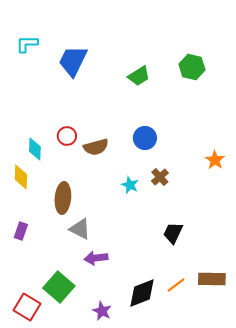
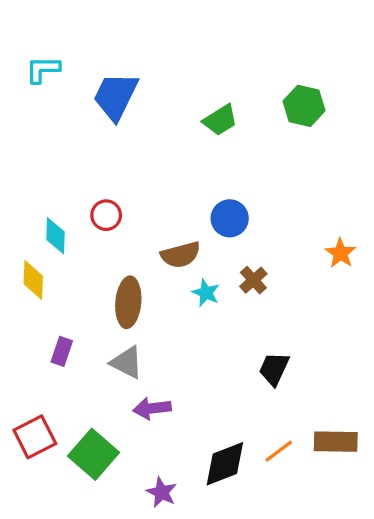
brown semicircle: (96, 147) -> (181, 255), moved
brown ellipse: (63, 198) -> (128, 302), moved
purple rectangle: (21, 231) -> (62, 351), moved
red square: (27, 307) -> (35, 437), moved, turned 32

